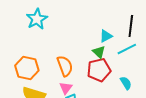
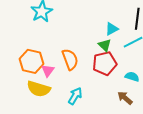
cyan semicircle: (126, 83) -> (132, 77), turned -40
pink triangle: (66, 88) -> (48, 71), moved

